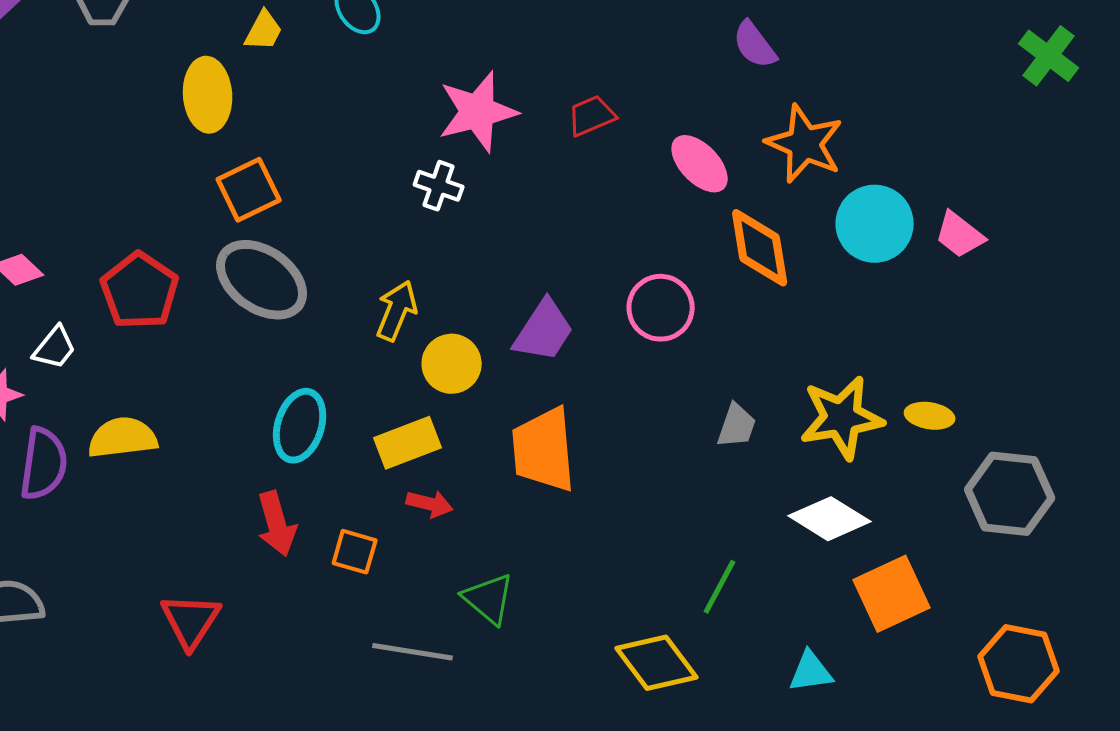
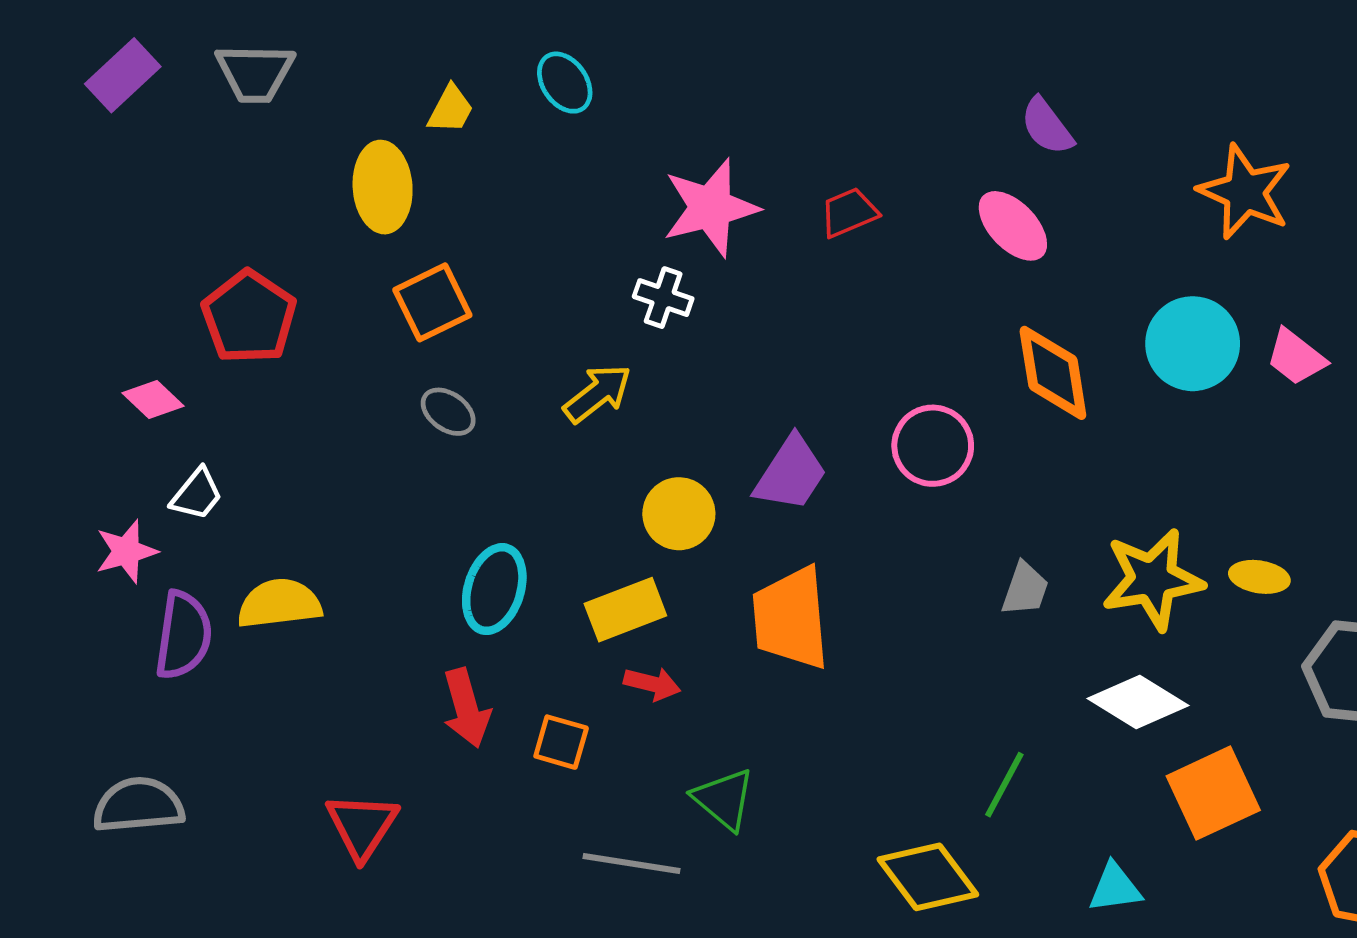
orange star: (805, 144) -> (1245, 192), moved
pink ellipse: (700, 164) -> (1013, 226), moved
gray ellipse: (262, 280) -> (448, 412), size x0.5
red pentagon: (140, 291) -> (249, 317), moved
yellow arrow: (397, 311) -> (598, 393), moved, turned 30

